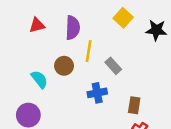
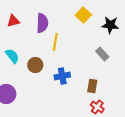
brown circle: (64, 66) -> (35, 65), moved
gray rectangle: (113, 66) -> (102, 54), moved
cyan semicircle: (39, 79) -> (12, 56), moved

